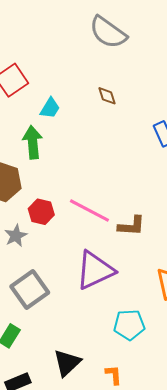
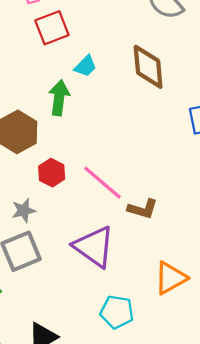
brown diamond: (107, 96) -> (148, 67), size x2.0
gray star: (16, 236) -> (24, 210), moved
purple triangle: (95, 270) -> (94, 247), turned 48

